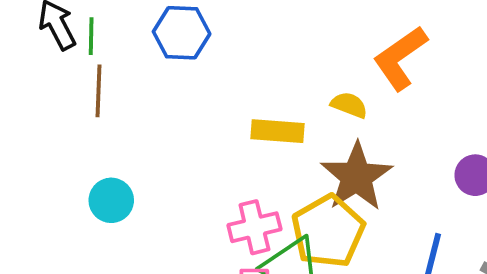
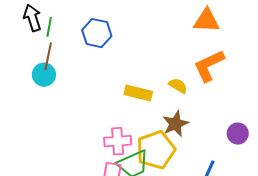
brown star: (356, 177) -> (175, 124), size x0.7
cyan circle: (111, 200) -> (44, 75), moved

